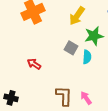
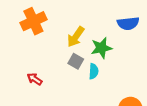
yellow arrow: (77, 16) -> (76, 37), moved

